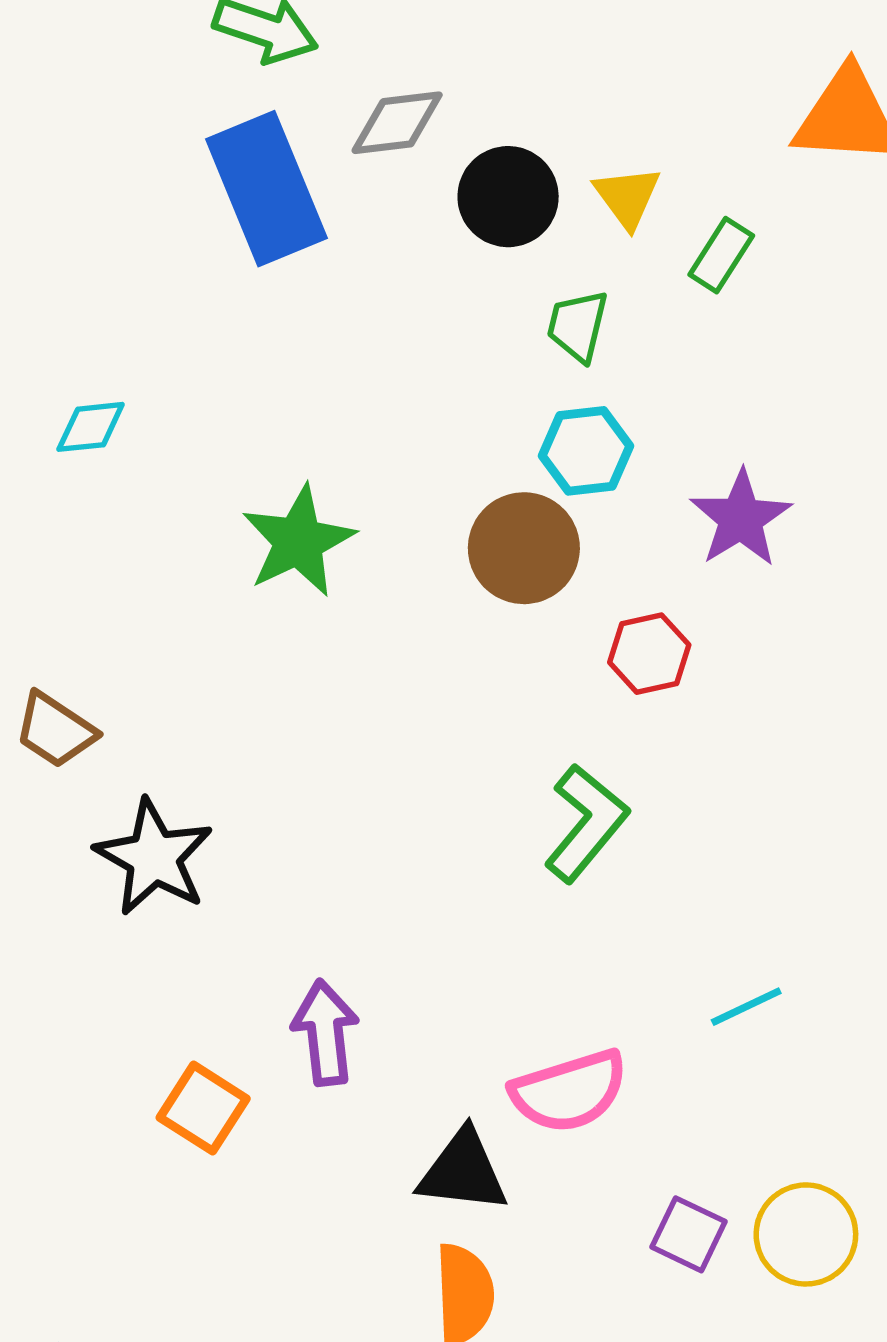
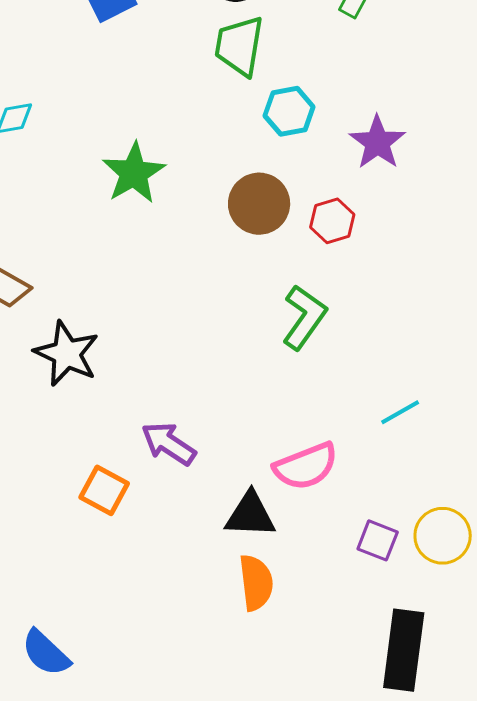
green trapezoid: (578, 326) -> (239, 46), moved, size x1.5
brown circle: (524, 548) -> (259, 204), moved
purple arrow: (325, 1033) -> (169, 444), turned -46

